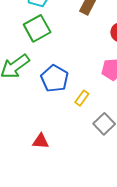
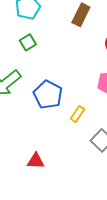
green square: (37, 28) -> (28, 42), size x0.6

